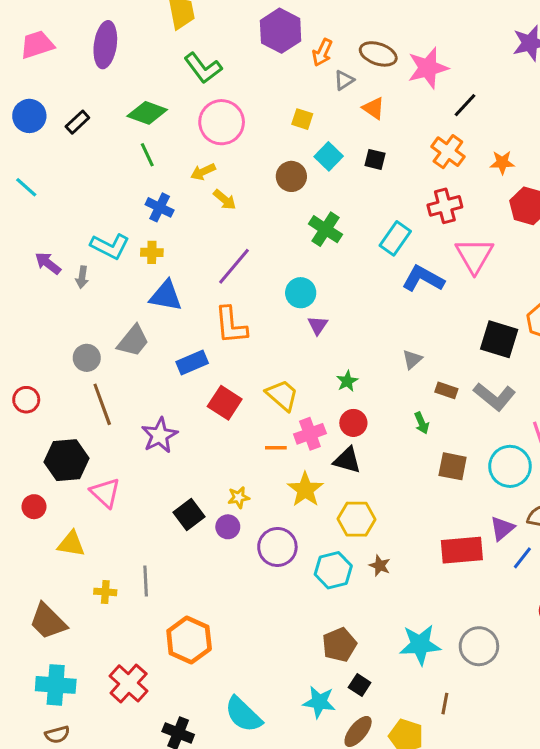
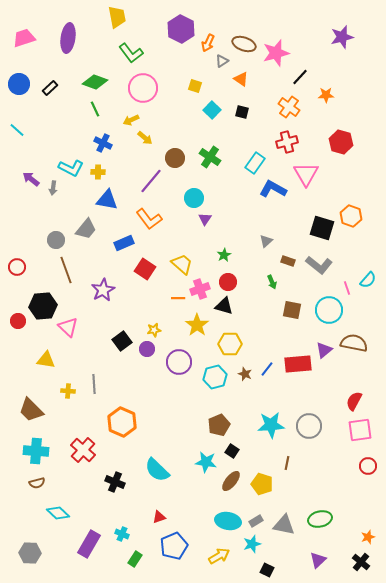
orange star: (502, 162) -> (326, 95), moved
brown circle: (291, 176) -> (175, 158), moved
orange L-shape: (231, 325) -> (149, 219), turned -32
red circle: (34, 507) -> (18, 321), moved
blue line: (522, 558) -> (267, 369), moved

